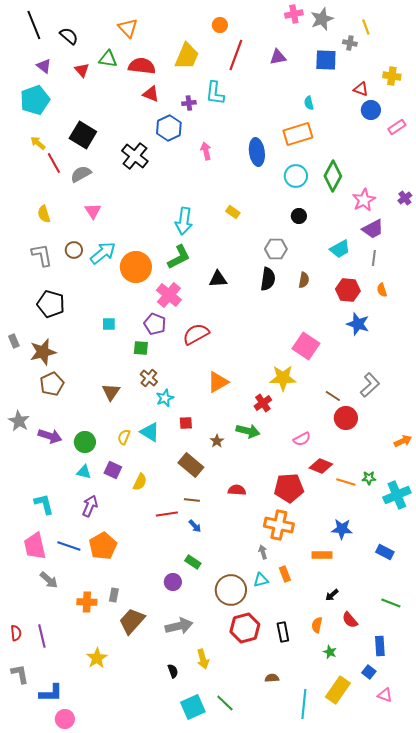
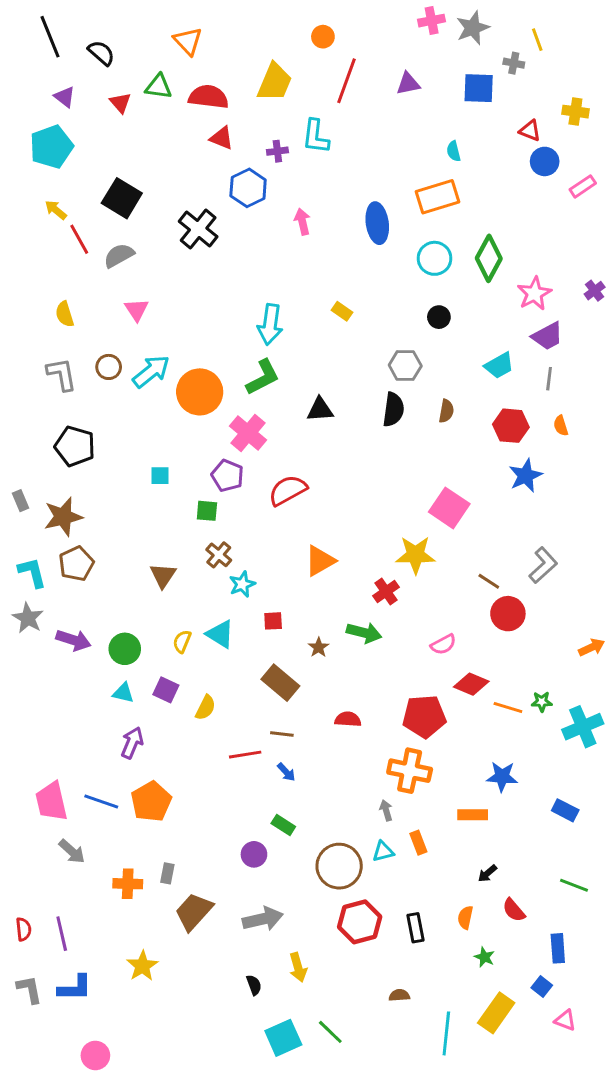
blue star: (358, 324) -> (526, 476), turned 30
cyan L-shape: (44, 504) -> (32, 572), moved
blue L-shape: (51, 693) -> (75, 988), moved

